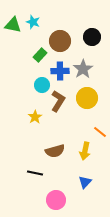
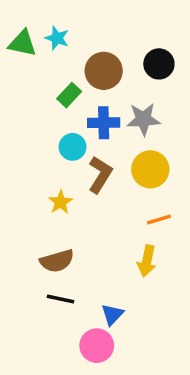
gray star: (83, 69) -> (143, 119), turned 30
orange line: (100, 132) -> (159, 219), moved, turned -56
brown semicircle: (55, 151) -> (57, 261), moved
blue triangle: (85, 182) -> (112, 315), moved

